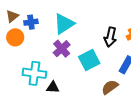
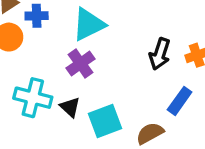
cyan square: (89, 60) -> (105, 121), moved
black triangle: (53, 87) -> (70, 107), moved, turned 32

